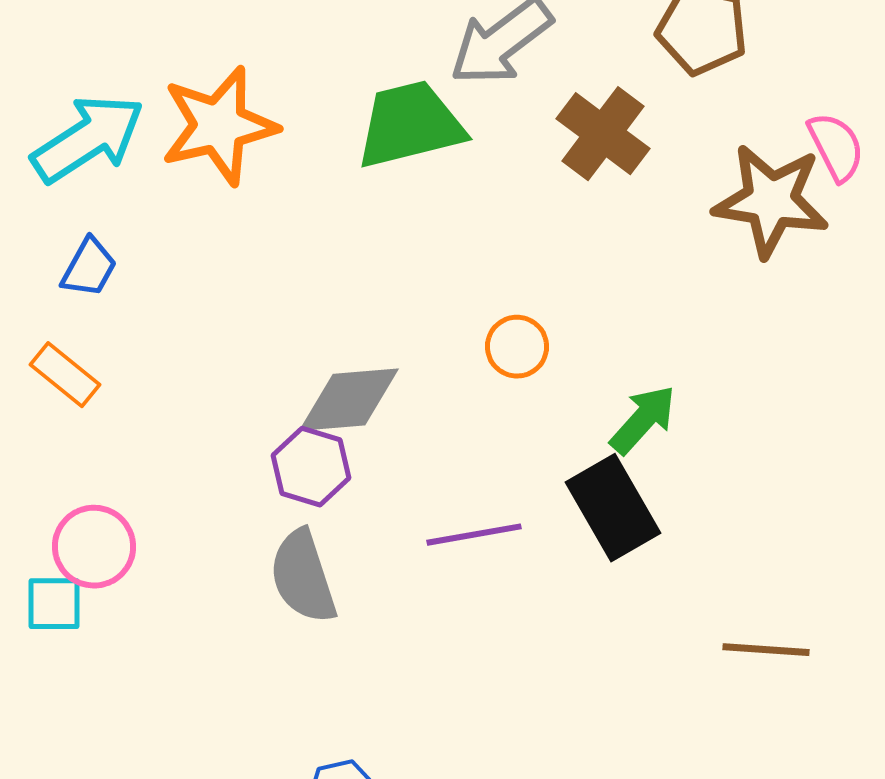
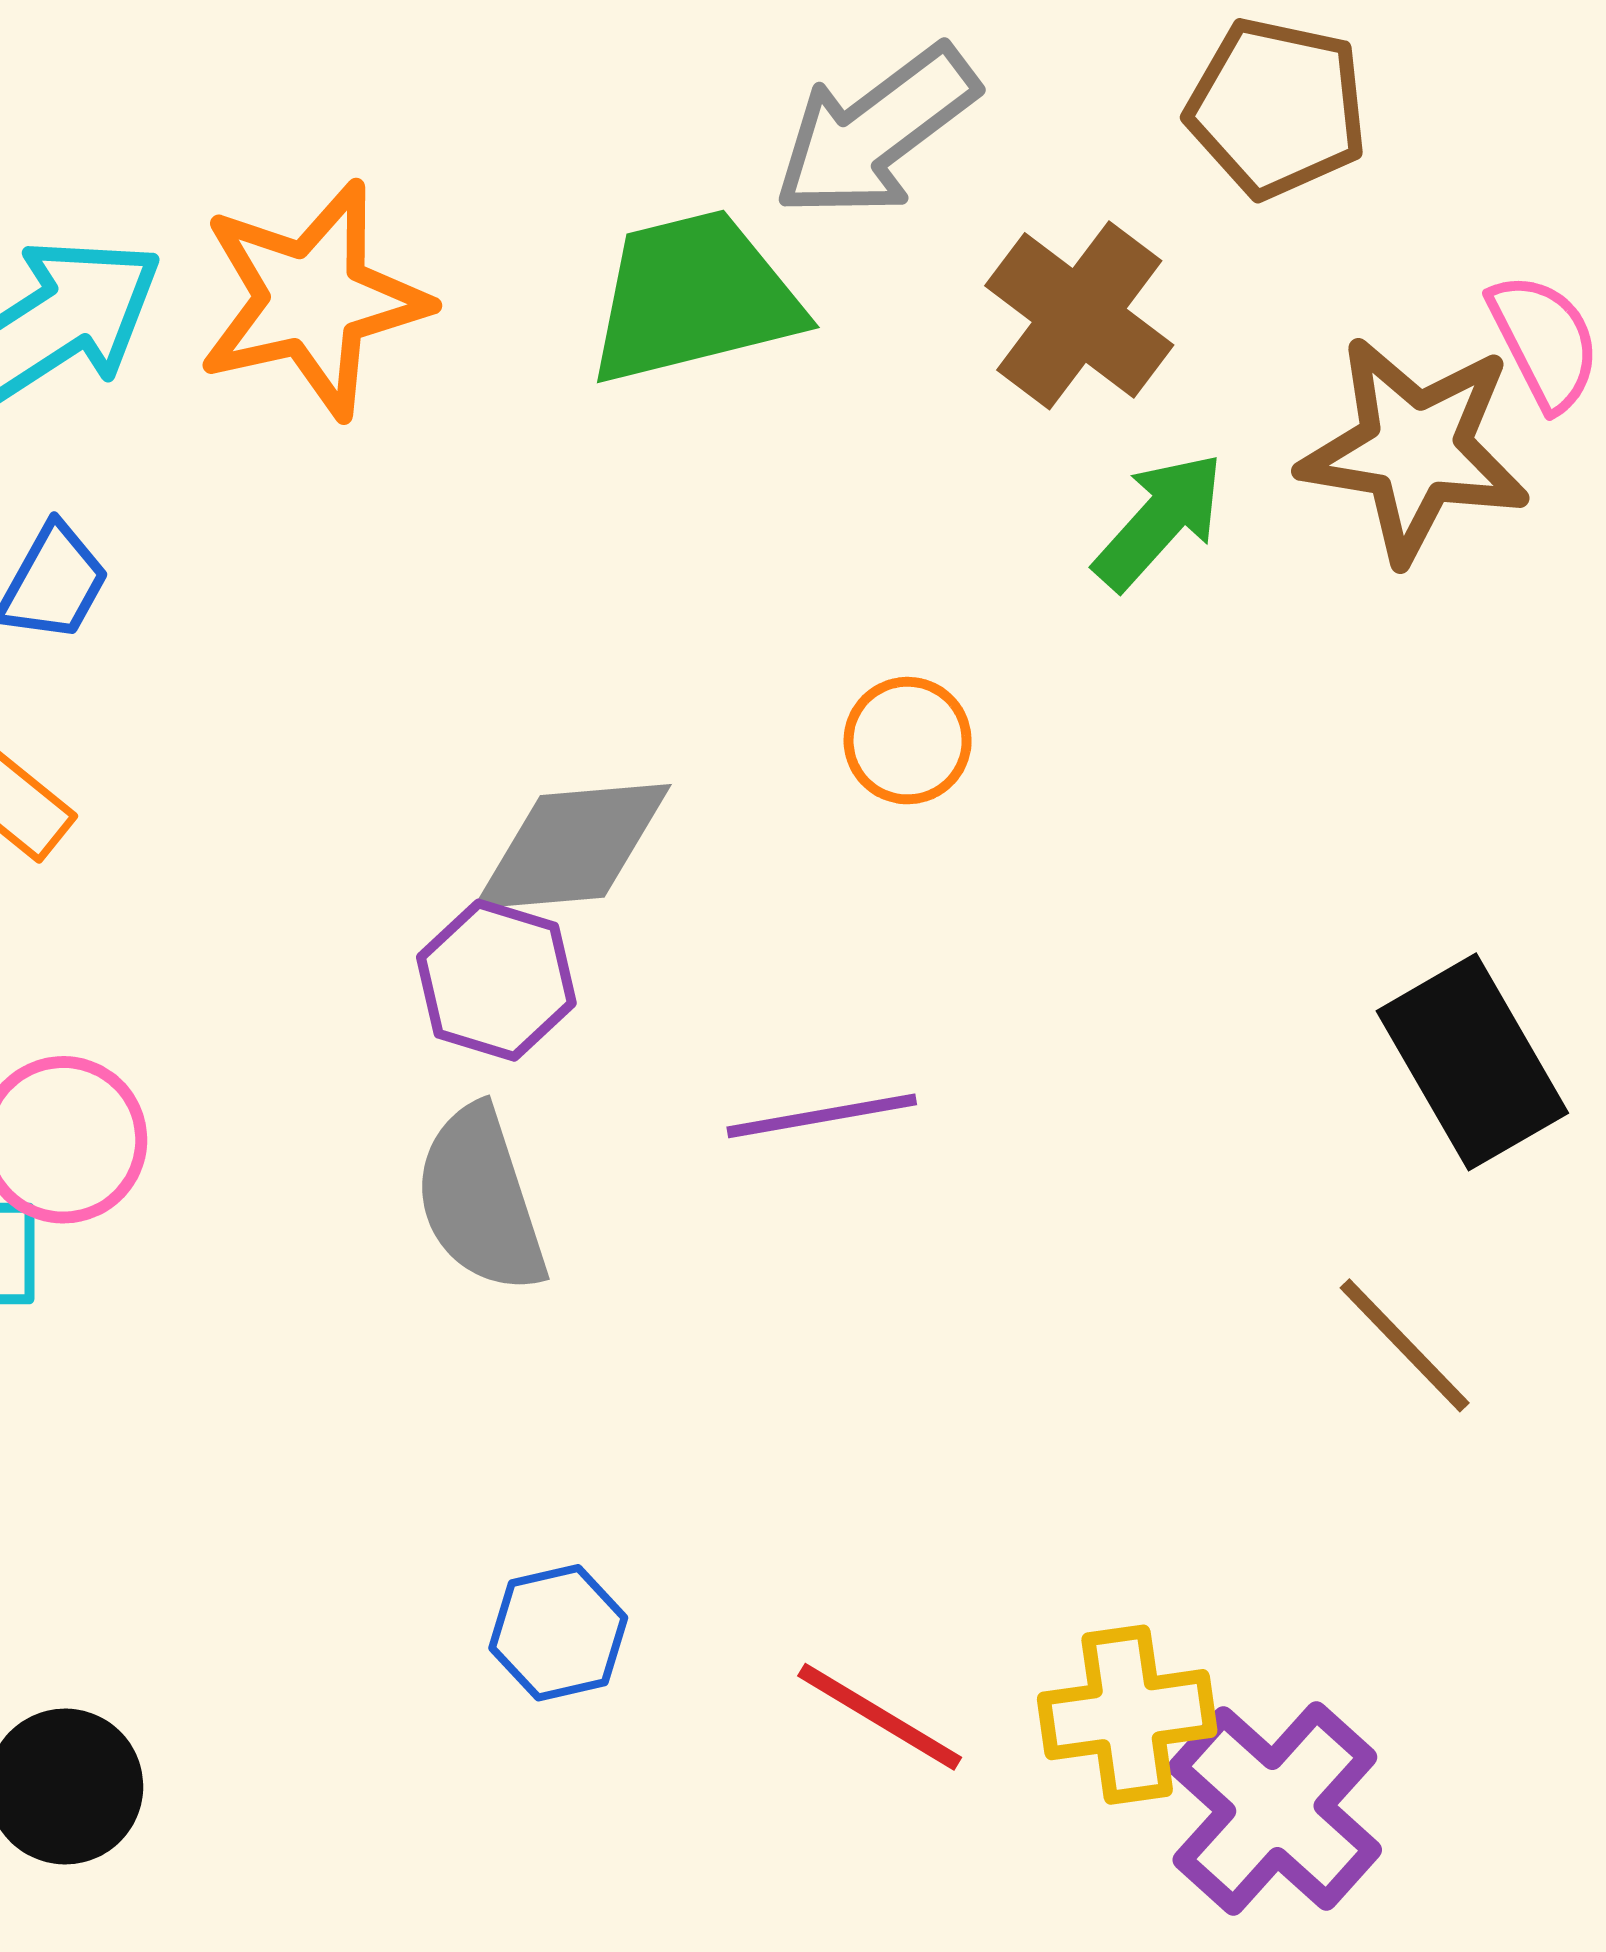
green arrow: (643, 420) -> (1159, 521), moved
black rectangle: (613, 508) -> (1472, 1062), moved
brown line: (766, 650) -> (1405, 1345), turned 42

